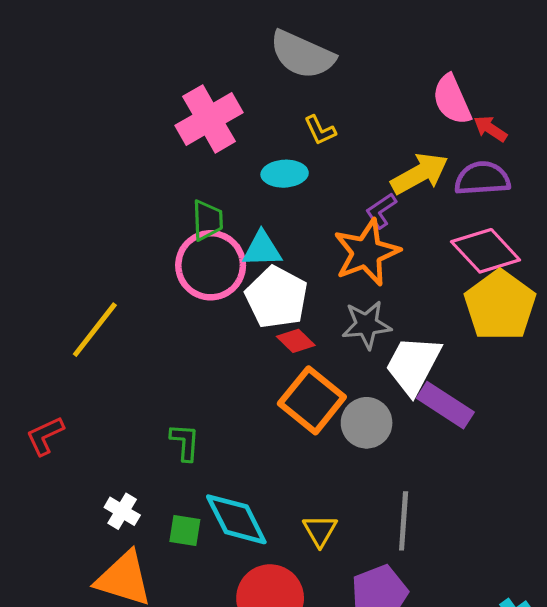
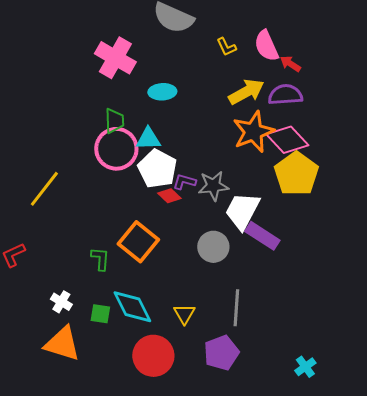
pink cross: (209, 119) -> (115, 58), turned -30
yellow L-shape: (320, 130) -> (226, 47), moved
purple L-shape: (381, 211) -> (184, 182), moved, turned 50
orange star: (367, 252) -> (253, 132), moved
orange square: (312, 400) -> (138, 242), moved

